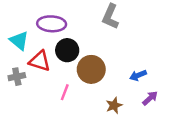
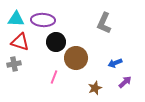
gray L-shape: (110, 17) -> (104, 23), moved
cyan triangle: (19, 41) -> (16, 19), moved, turned -36
red triangle: (40, 61) -> (20, 42), moved

